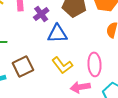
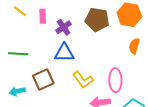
blue triangle: (57, 34) -> (64, 53), moved

